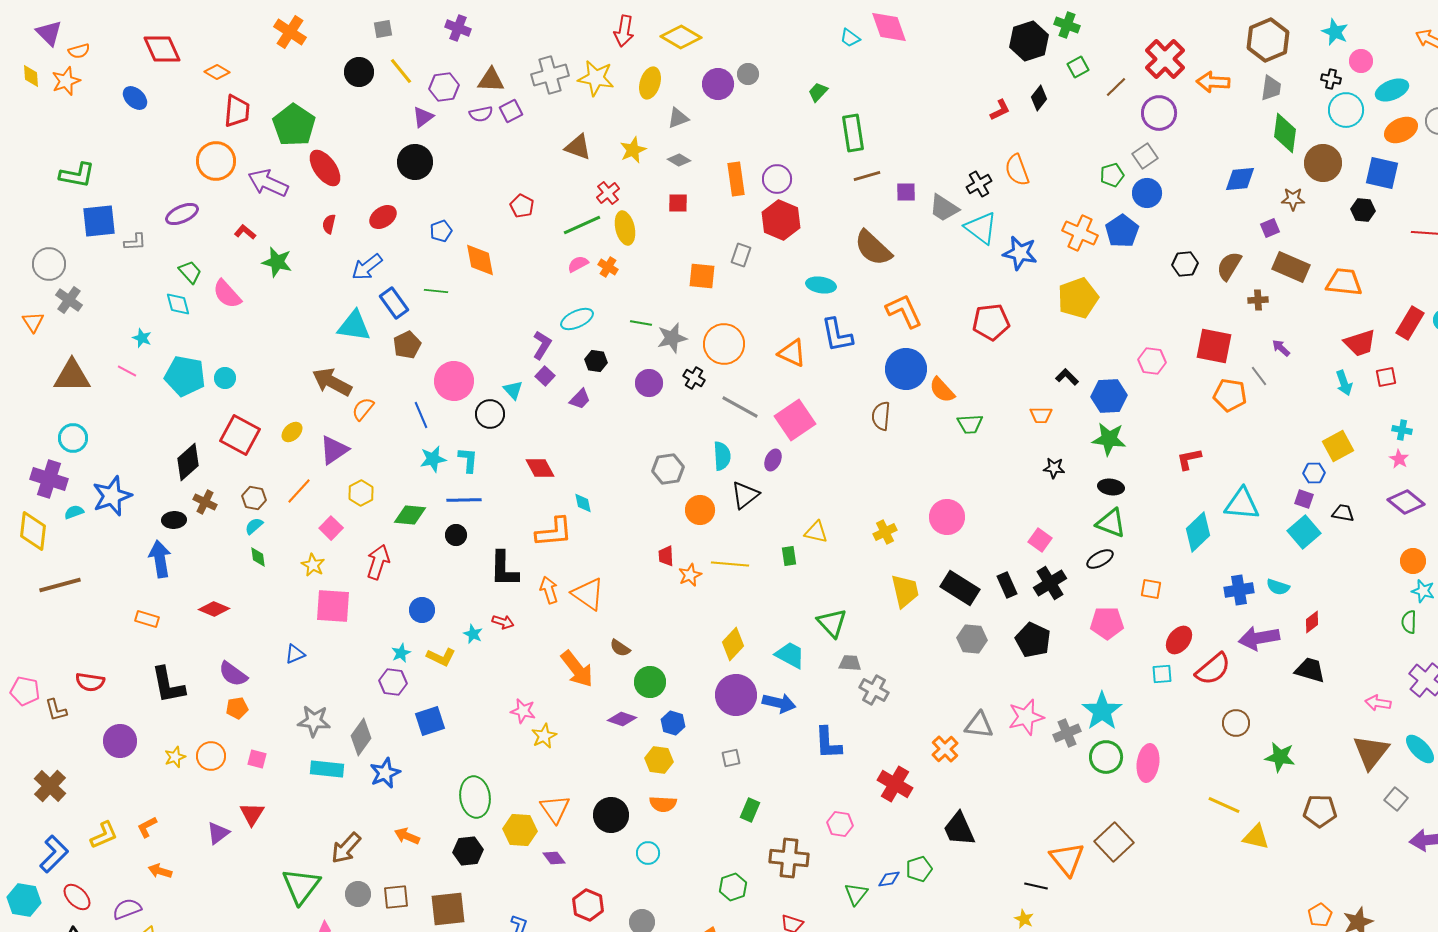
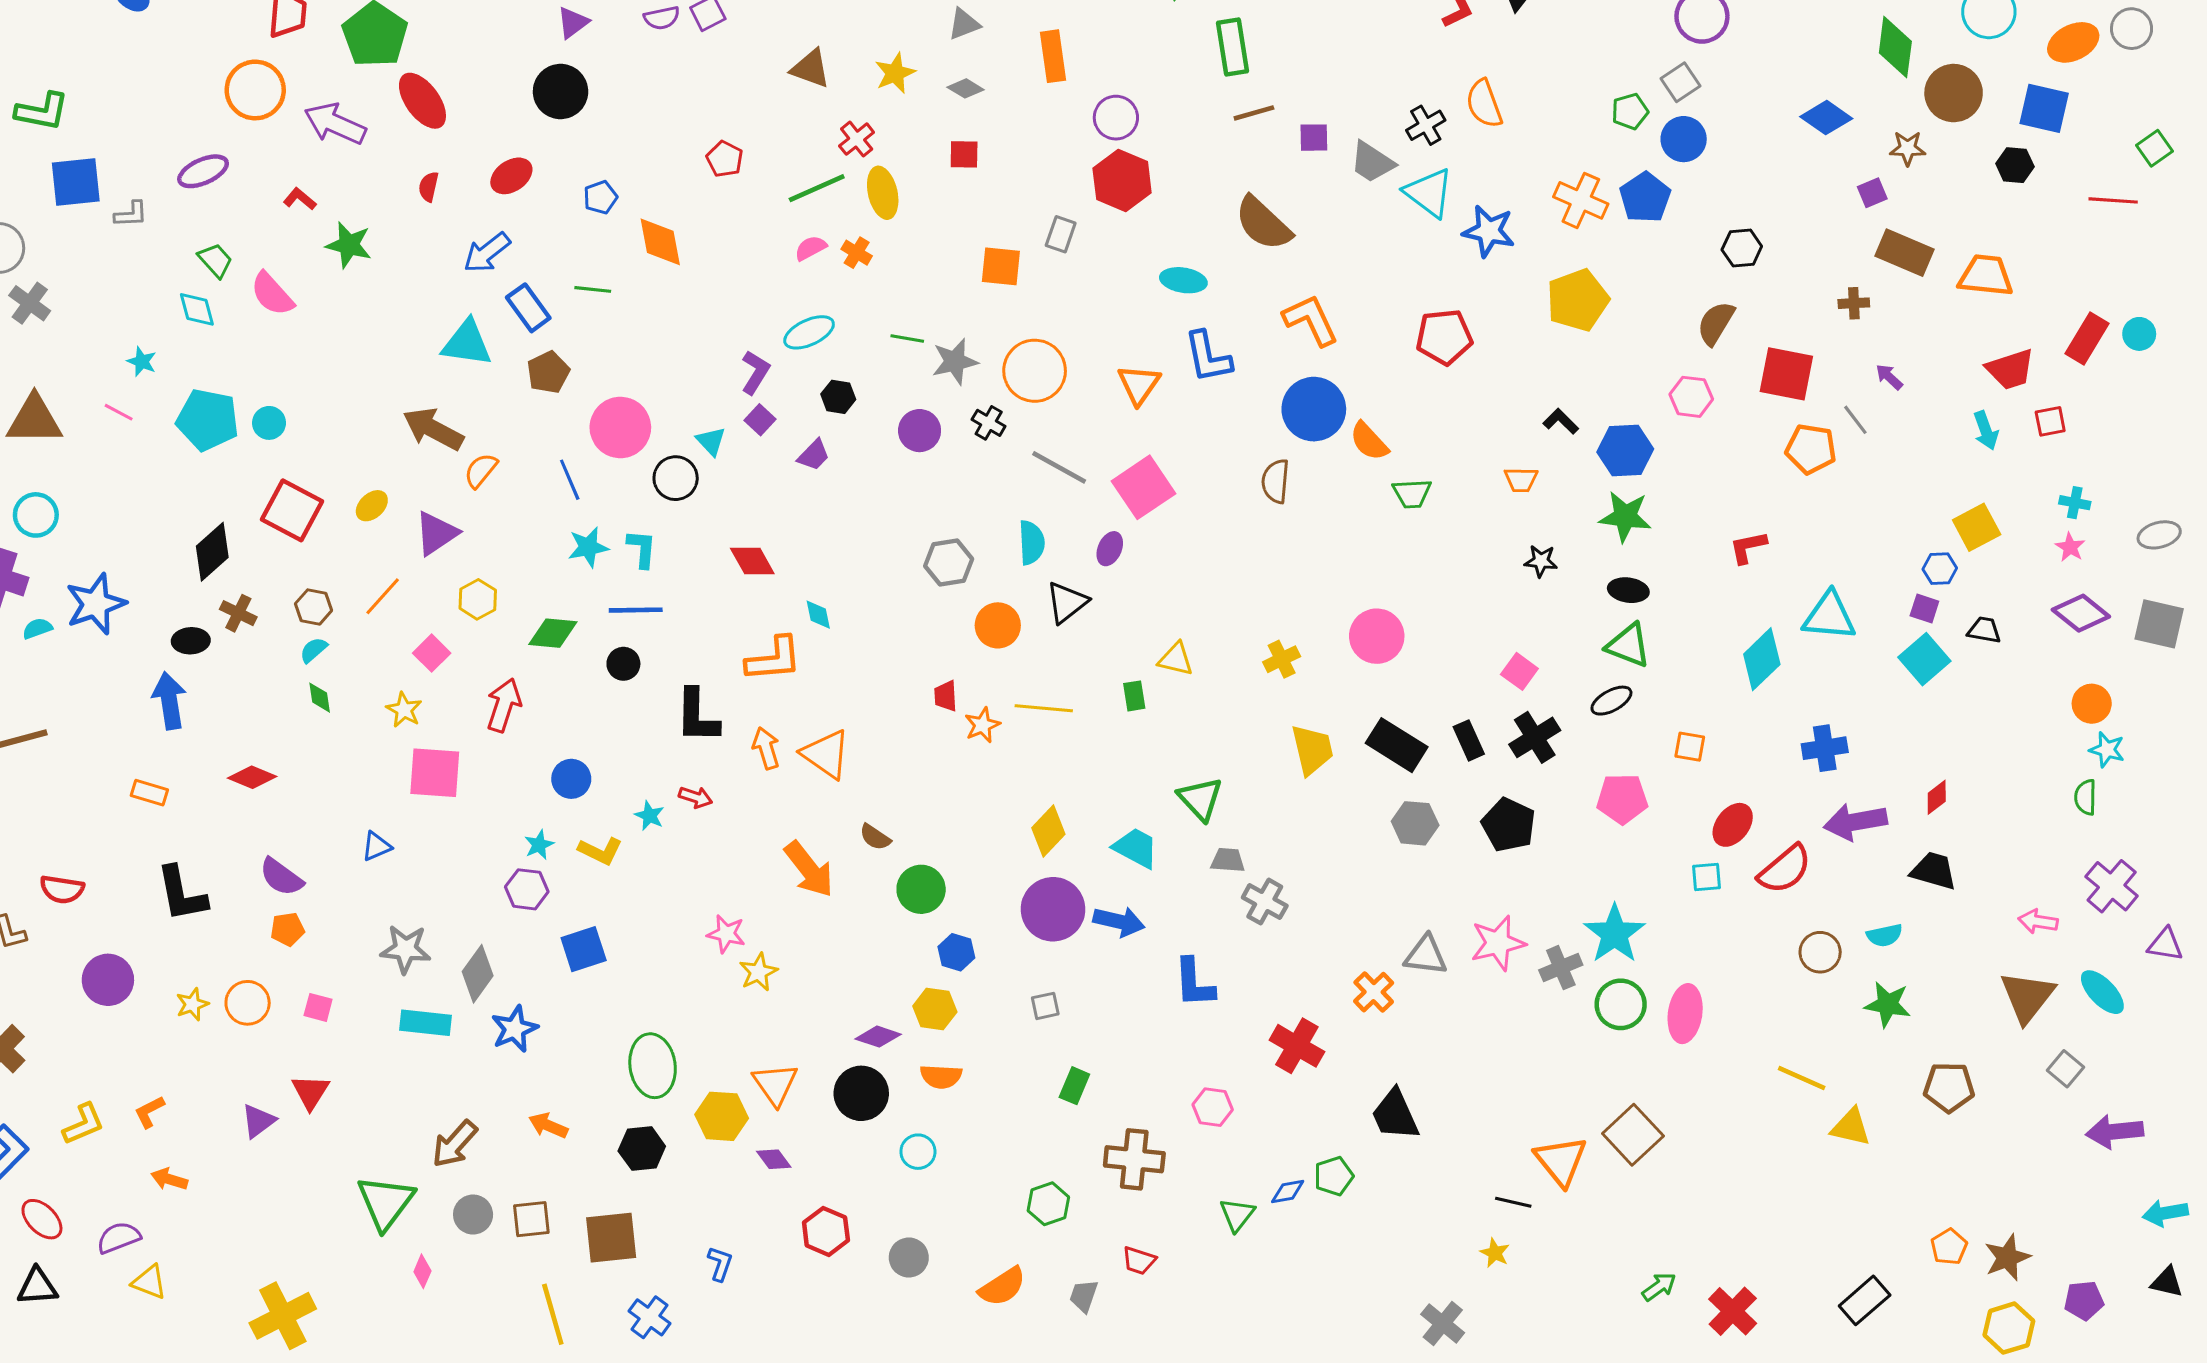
orange rectangle: (736, 179) -> (1053, 56), moved
blue diamond: (1240, 179) -> (1826, 118), turned 40
brown semicircle: (1229, 266) -> (1716, 323), moved
orange triangle: (792, 353) -> (1139, 385), turned 40
cyan semicircle: (1278, 587) -> (1885, 935), moved, turned -30
purple diamond: (622, 719) -> (878, 1037), moved

